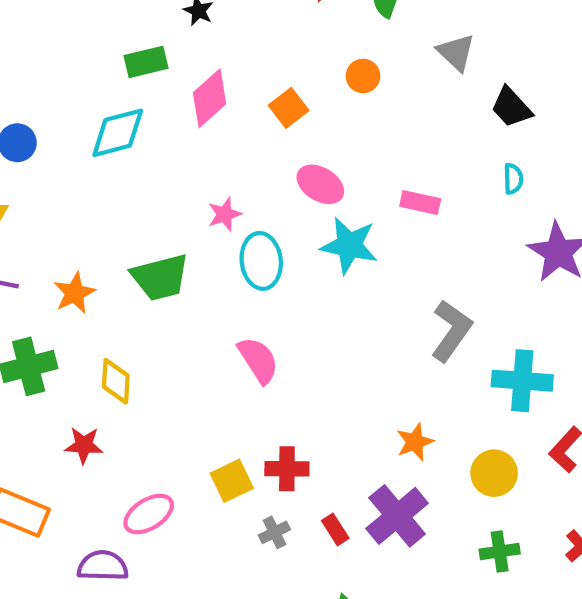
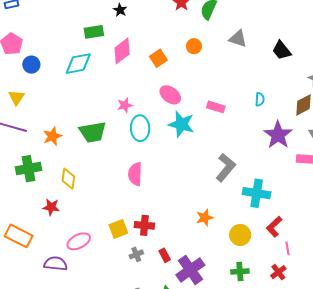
gray triangle: (456, 52) -> (238, 39), turned -30
black trapezoid: (511, 107) -> (282, 50), moved
pink semicircle: (258, 360) -> (135, 174), turned -150
purple cross: (397, 516) -> (190, 270), moved

